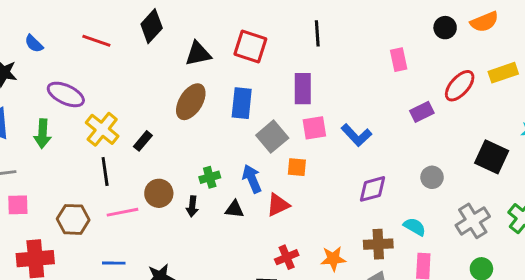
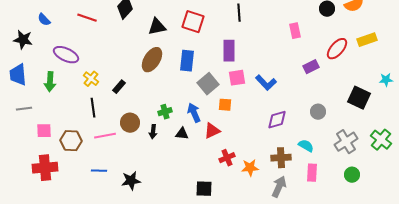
yellow cross: (102, 129) -> (91, 79), size x0.7
pink square: (18, 205) -> (44, 131), moved
red cross: (287, 257) -> (227, 158), moved

